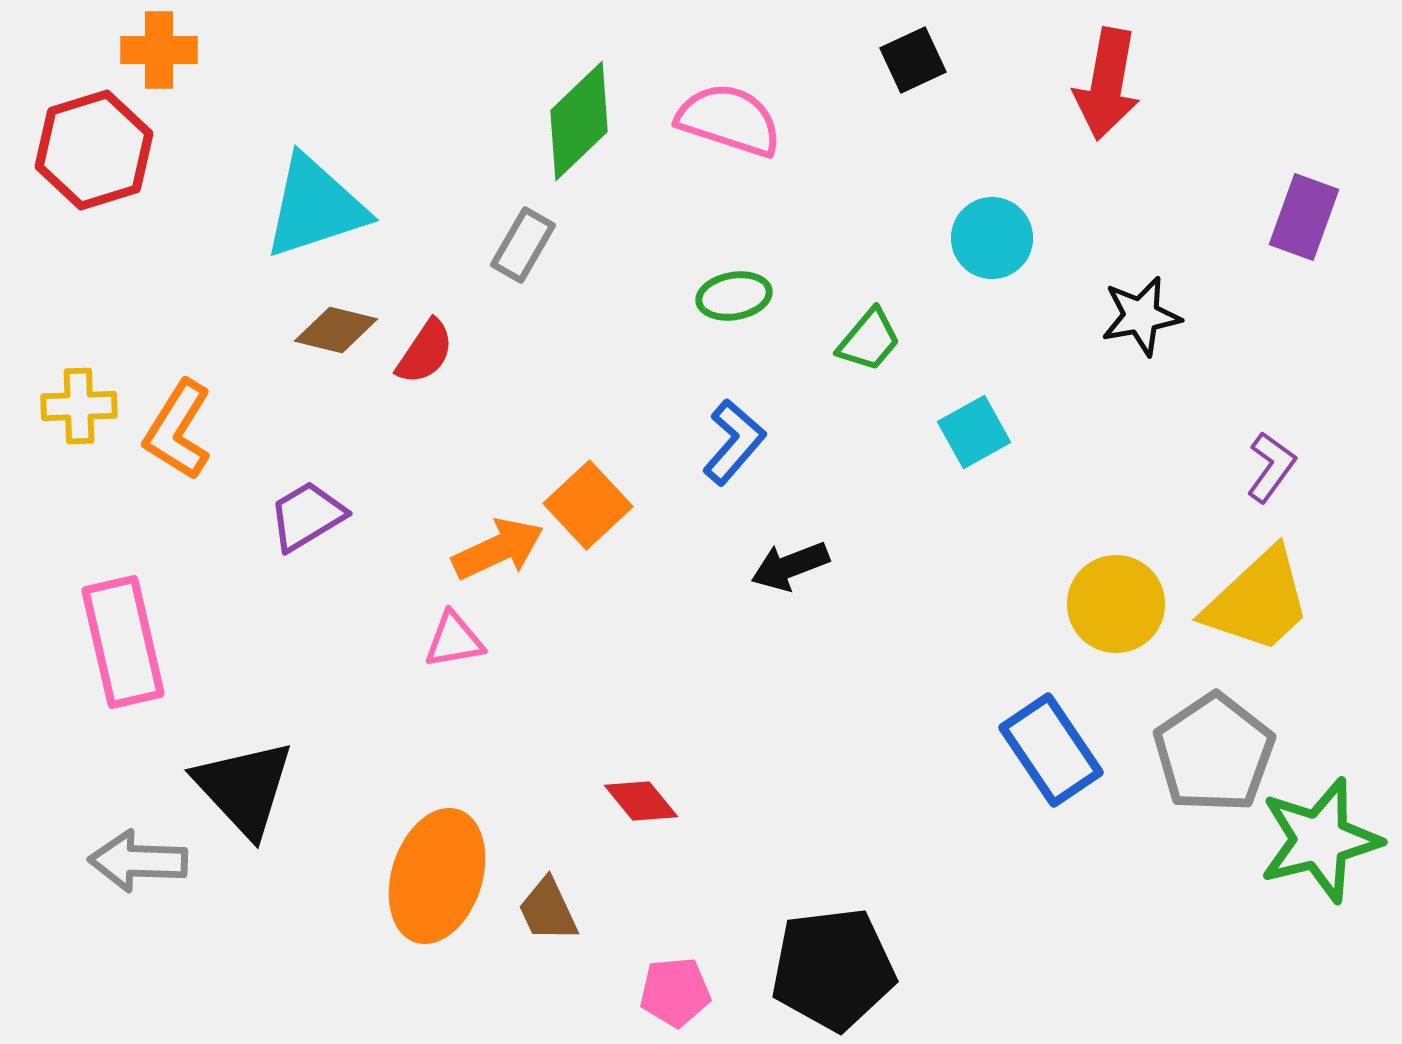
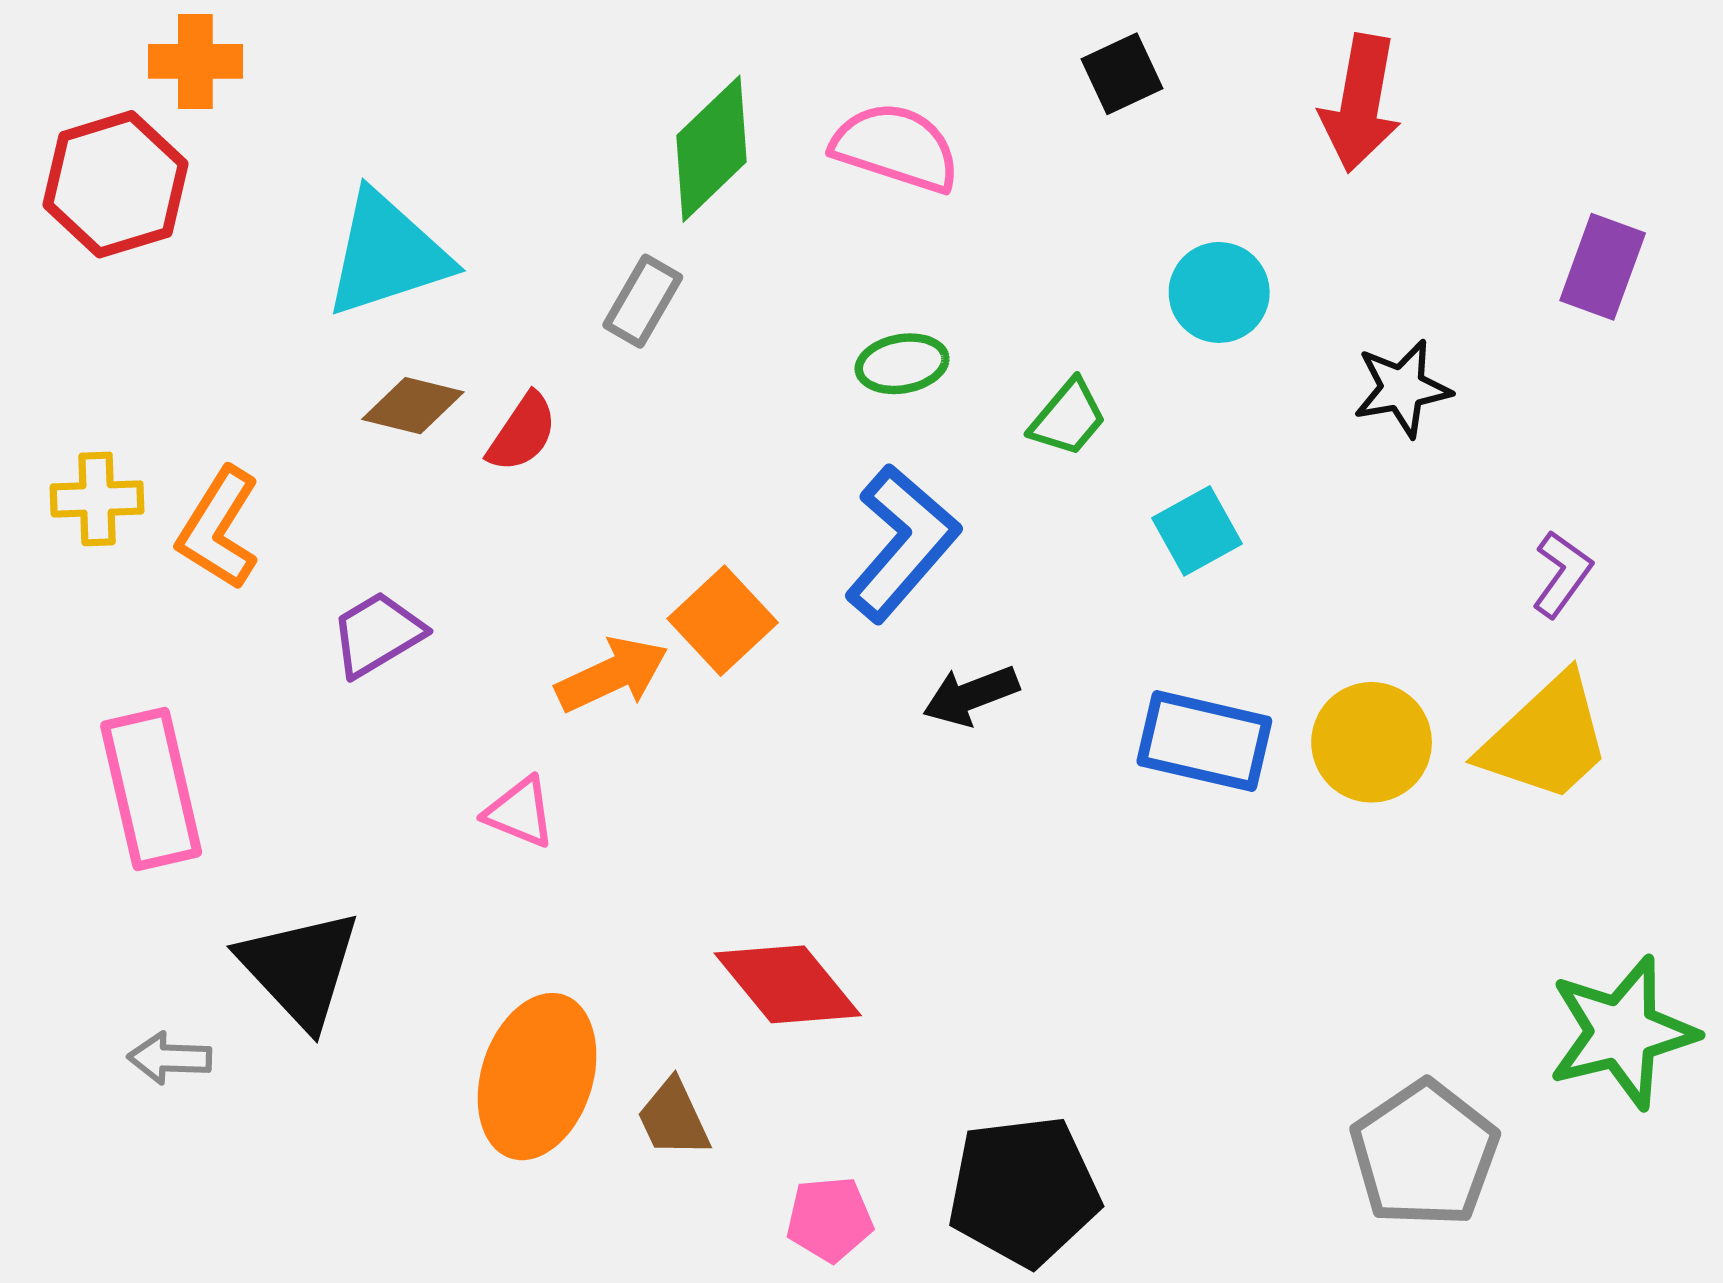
blue L-shape: (734, 442) -> (902, 543), size x1.5
pink triangle: (454, 640) -> (520, 812), moved, turned 32
blue rectangle: (1051, 750) -> (1204, 741), moved, turned -43
gray pentagon: (1214, 753) -> (1424, 1154), moved
red diamond: (641, 801) -> (788, 984), size x1.6
gray arrow: (138, 861) -> (170, 1058), size x0.7

